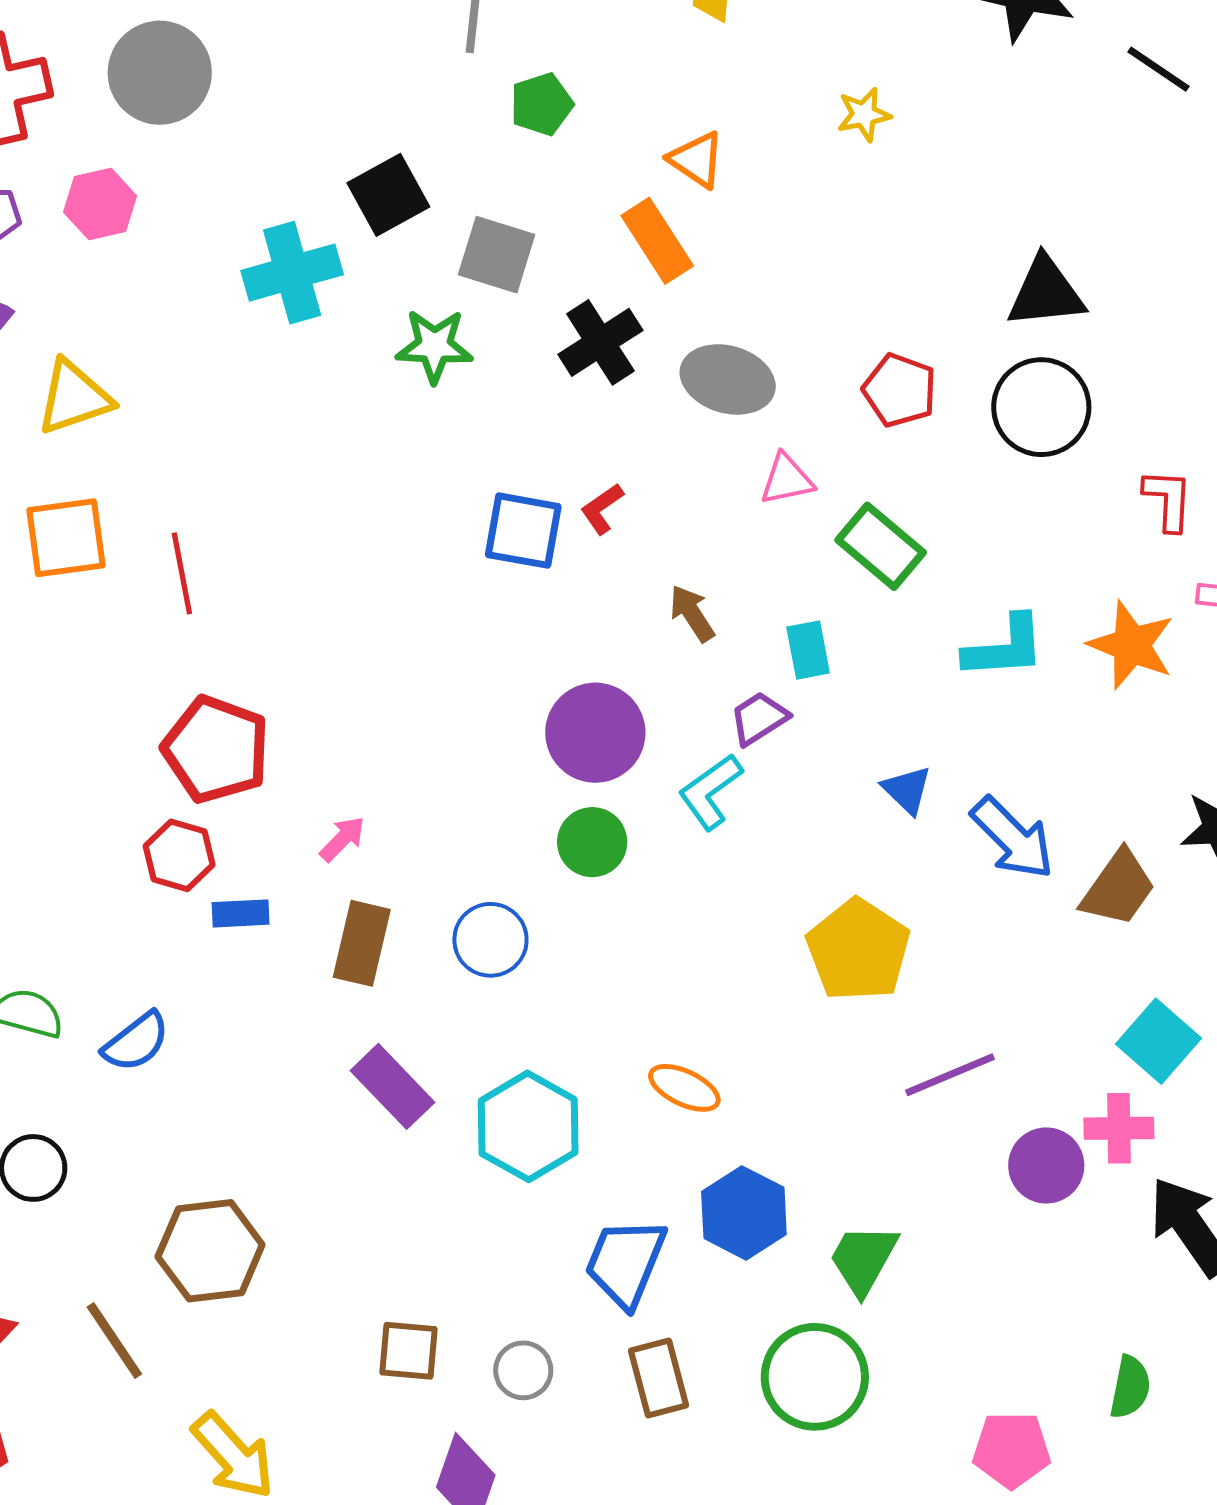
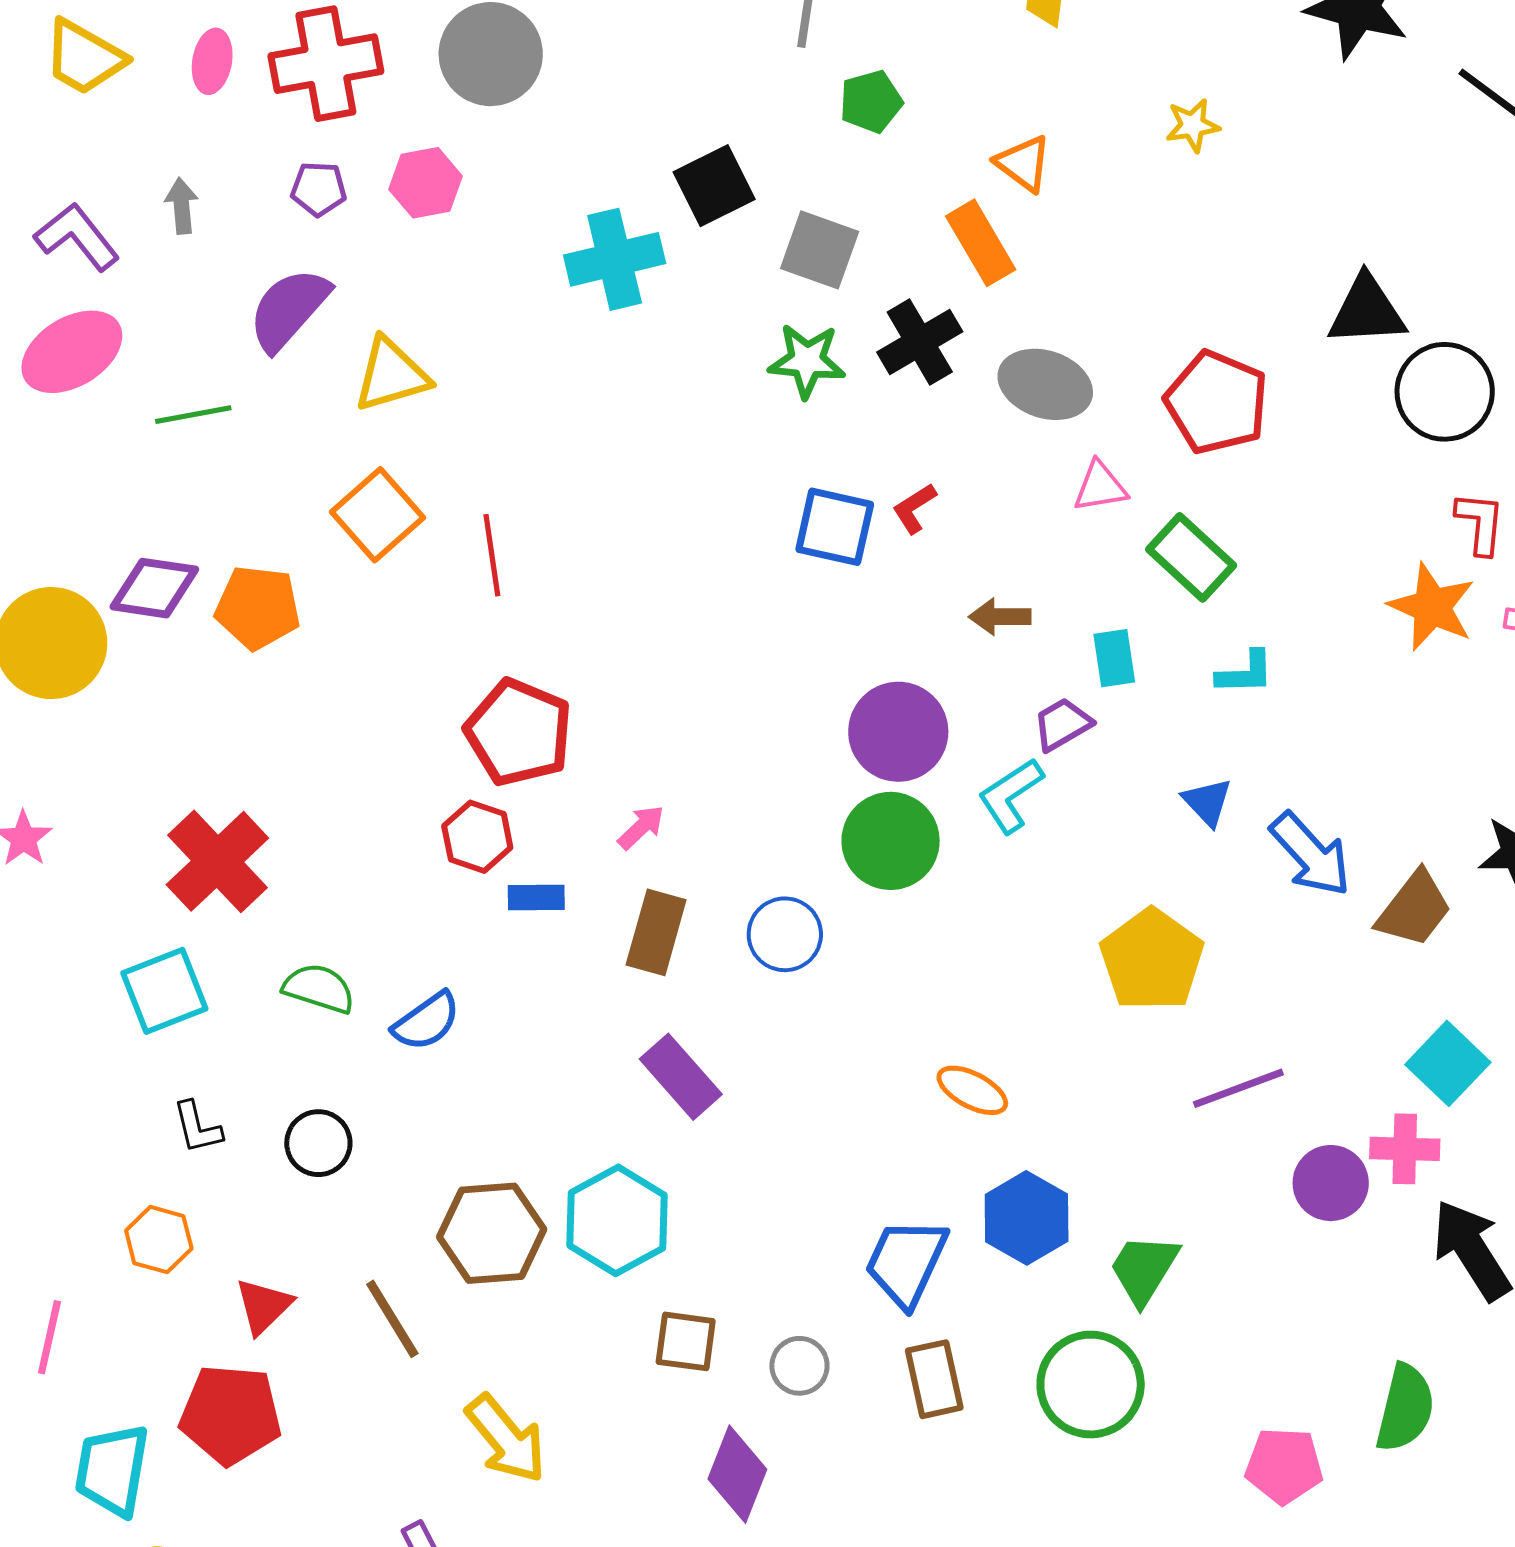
green star: (434, 346) -> (807, 361), moved
red pentagon: (900, 390) -> (1217, 402), size x1.4
black circle: (1041, 407) -> (1445, 392), moved
orange square: (66, 538) -> (378, 515), turned -36
brown arrow: (692, 613) -> (1000, 617), turned -60
orange star: (1131, 645) -> (1432, 607), moved
cyan L-shape: (1005, 647) -> (1245, 673), moved, size x0.7
green circle: (592, 842) -> (891, 841), size x1.4
cyan hexagon: (528, 1126) -> (617, 1220), moved
green semicircle: (1130, 1387) -> (1405, 1408), size x1.4

